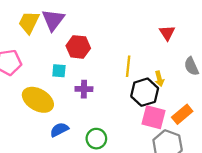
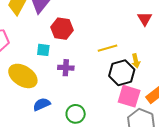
yellow line: (128, 66) -> (107, 48), turned 66

